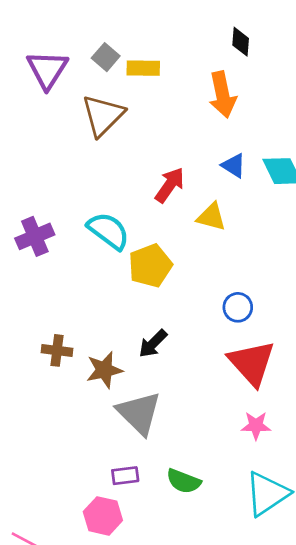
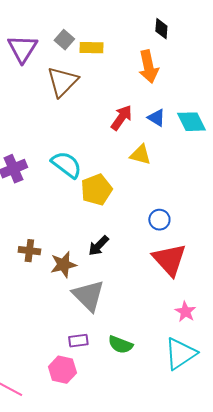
red arrow: (170, 185) -> (121, 118), moved
pink star: (256, 426) -> (185, 312), moved, turned 30

